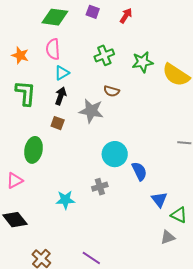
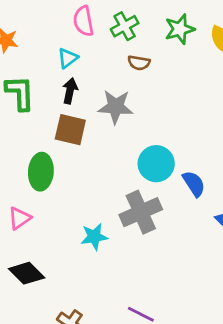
pink semicircle: (53, 49) -> (83, 21), moved
brown semicircle: (112, 91) -> (139, 63), moved
brown square: (58, 123) -> (70, 130), size x1.6
gray cross: (100, 187) -> (141, 212), size x1.8

